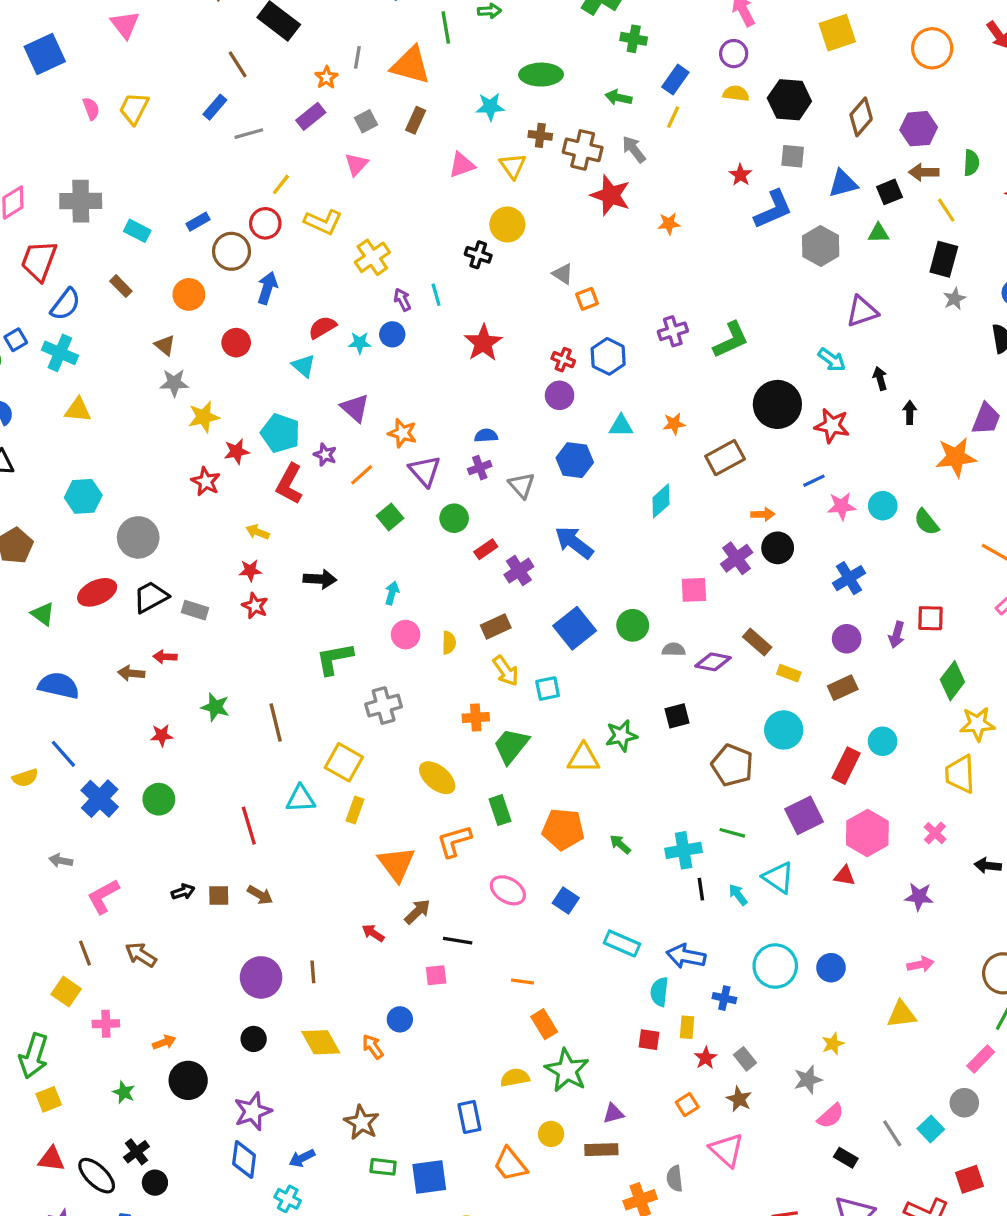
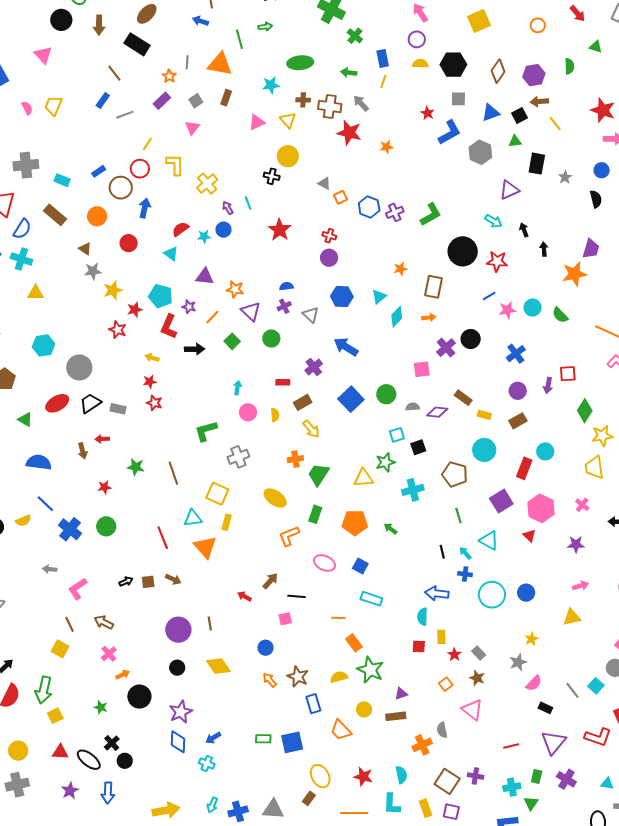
green cross: (634, 39) -> (355, 36), turned 35
orange circle: (932, 48) -> (538, 25), size x0.6
blue rectangle: (675, 80) -> (383, 58), turned -42
green semicircle: (971, 163) -> (569, 66), moved
yellow L-shape: (323, 222) -> (175, 165), turned -110
black rectangle: (944, 259) -> (537, 164), moved
brown rectangle: (121, 286) -> (55, 215), size x1.6
blue hexagon: (608, 356) -> (369, 207), moved
purple triangle: (355, 408) -> (205, 277), turned -30
cyan triangle: (621, 426) -> (379, 297), moved, turned -35
brown rectangle: (725, 458) -> (434, 287), turned -45
orange arrow: (763, 514) -> (429, 318), moved
red rectangle: (486, 549) -> (283, 382), moved, turned 40
black arrow: (320, 579) -> (195, 349), moved
brown arrow: (131, 673) -> (83, 451), turned -105
cyan square: (548, 689) -> (397, 435), moved
green rectangle: (500, 810) -> (315, 514), turned 42
green line: (732, 833) -> (458, 516), turned 63
cyan cross: (684, 850) -> (413, 490), moved
orange triangle: (396, 864) -> (205, 547), moved
red triangle: (845, 876) -> (529, 536), turned 40
cyan rectangle: (622, 943) -> (371, 599), moved
blue cross: (724, 998) -> (465, 574), moved
pink cross: (106, 1024) -> (109, 654), moved, turned -35
orange arrow: (373, 1047) -> (270, 680), moved
brown star: (362, 1122) -> (298, 677), moved

